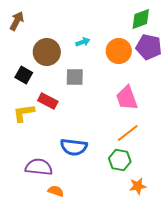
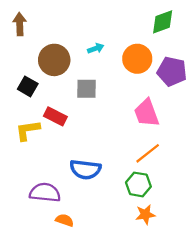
brown arrow: (17, 21) -> (20, 24), turned -30
purple pentagon: (149, 47) -> (172, 71), moved
orange star: (138, 186) -> (145, 214), moved

